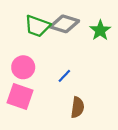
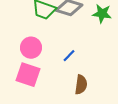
green star: (100, 30) -> (102, 14), turned -30

